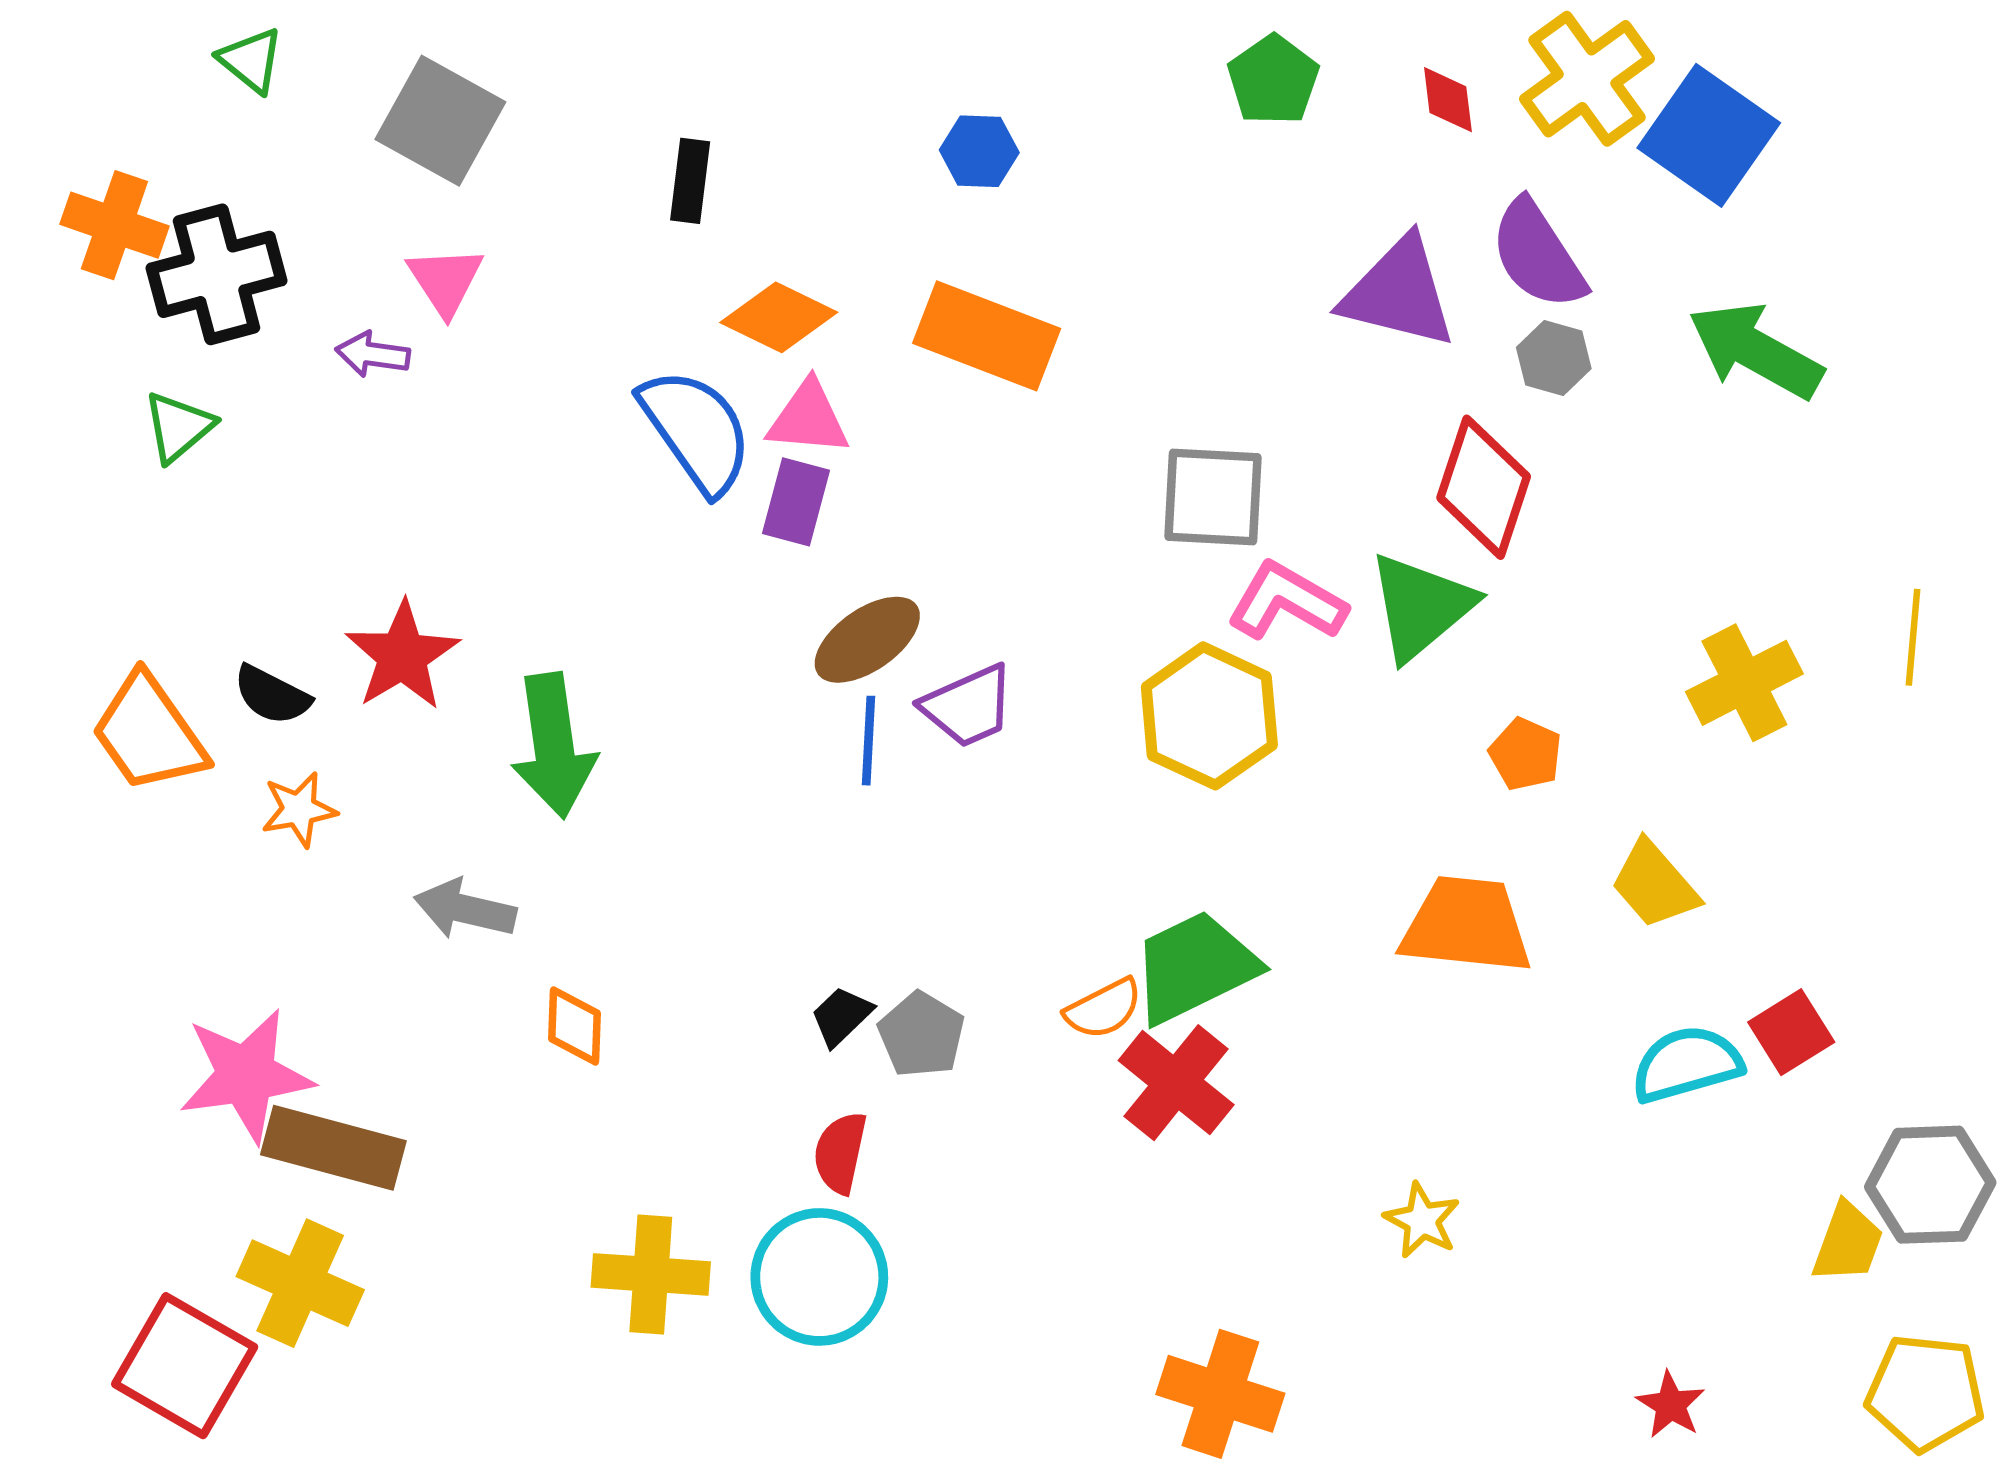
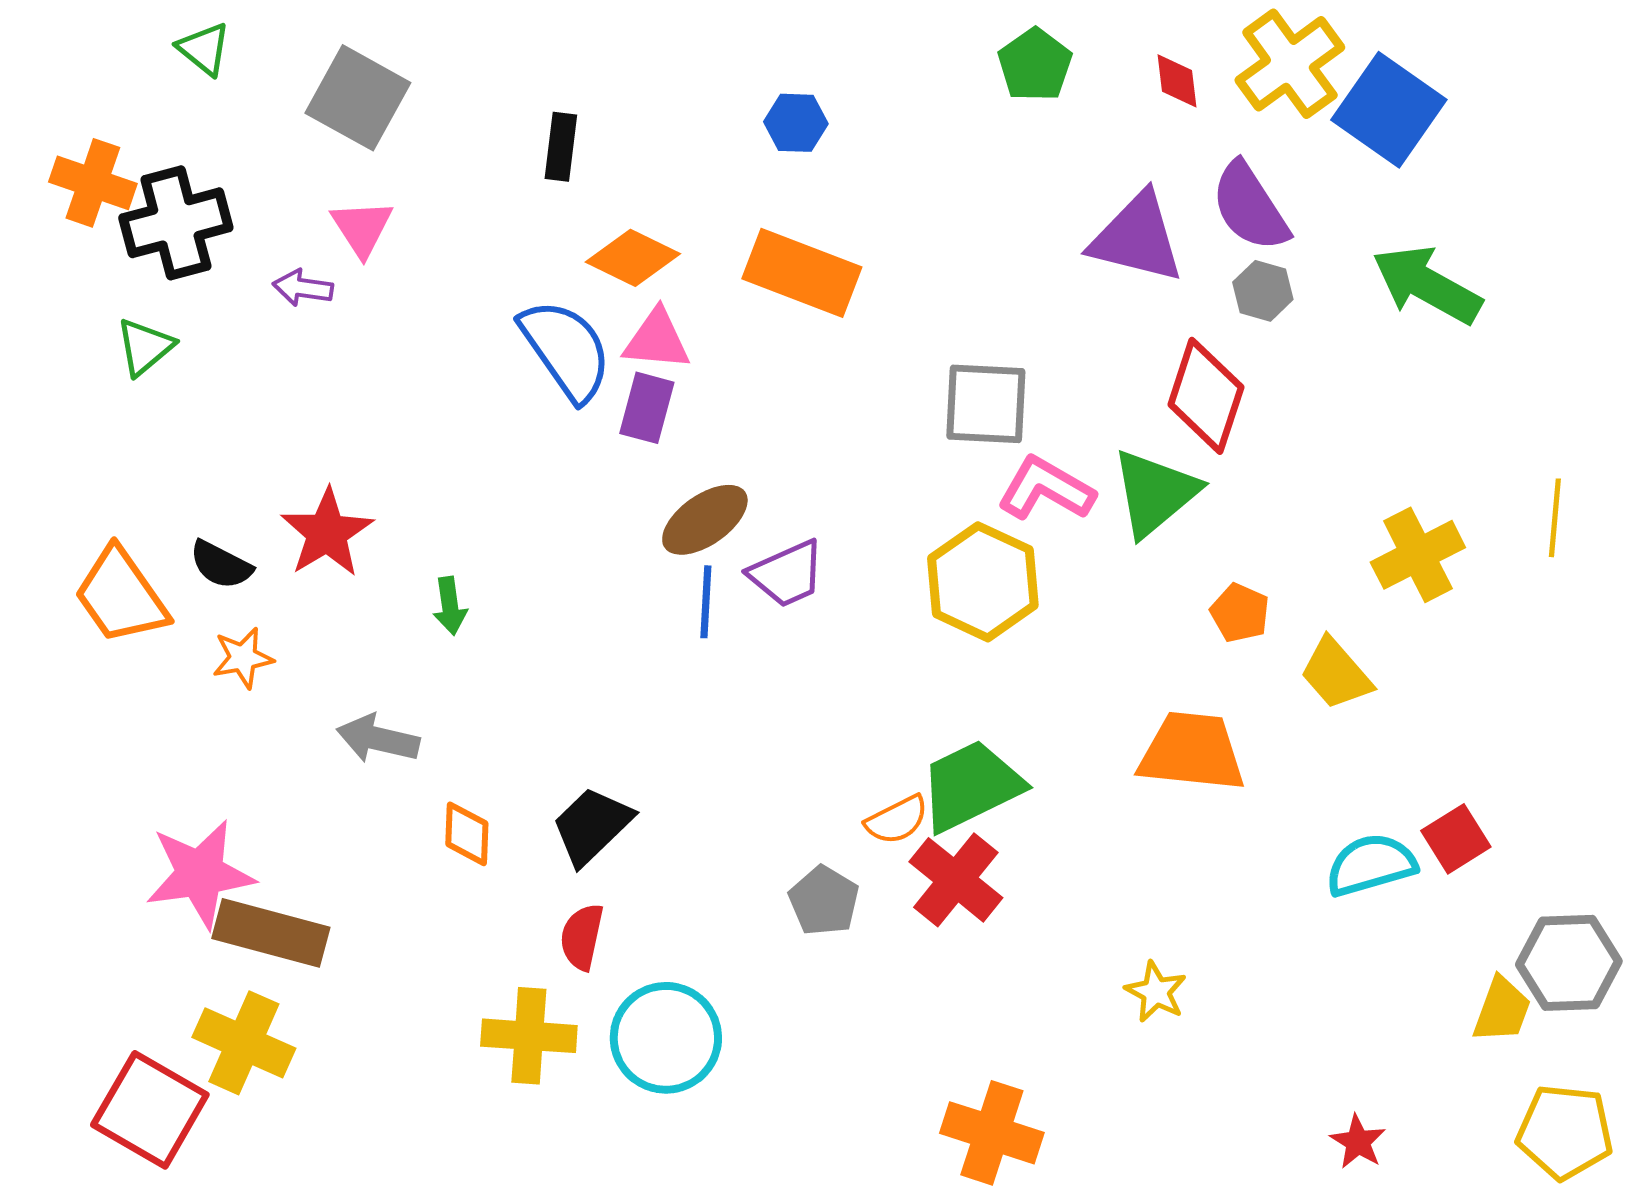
green arrow: (554, 746) -> (450, 606), size x0.5
yellow trapezoid: (1655, 885) -> (1336, 674), moved
black trapezoid: (841, 1016) -> (592, 826), moved, size x1.6
gray pentagon: (921, 1035) -> (824, 901), moved
red semicircle: (840, 1153) -> (582, 937), moved

